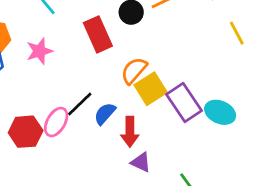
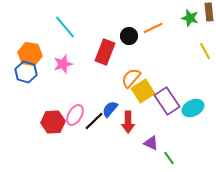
red rectangle: (98, 34) -> (105, 52), turned 45
black line: (80, 104) -> (94, 121), moved
cyan ellipse: (220, 112) -> (193, 108), turned -50
purple triangle: (141, 162) -> (151, 143), moved

